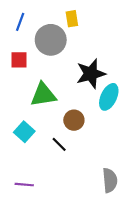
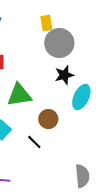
gray circle: (51, 40) -> (59, 43), moved
black star: (91, 74) -> (64, 75), size x0.7

